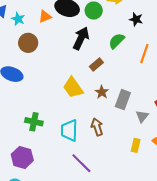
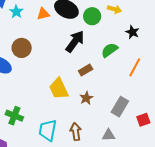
brown circle: (28, 43) -> (22, 48), moved
gray rectangle: (123, 100) -> (120, 107), moved
gray triangle: (142, 116) -> (109, 135), moved, turned 40

